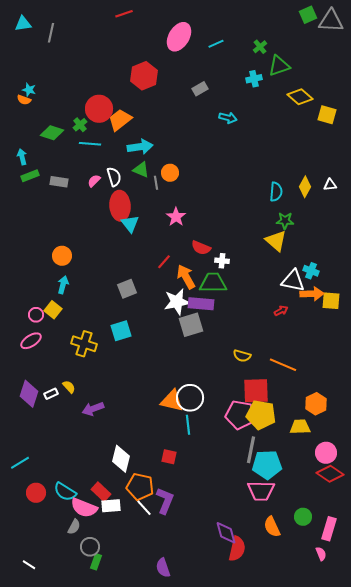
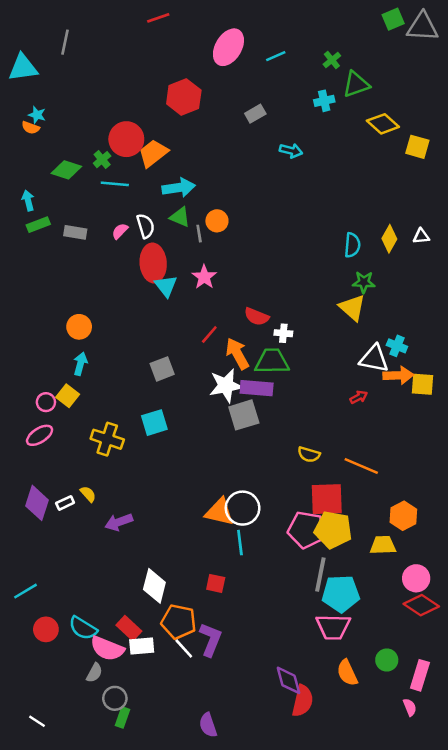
cyan triangle: (23, 24) -> (23, 68), moved, size x1.4
pink star: (176, 217) -> (204, 277), moved

